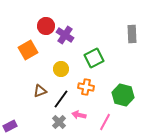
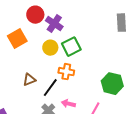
green square: (94, 58) -> (71, 47), moved
yellow circle: (61, 69) -> (50, 48), moved
orange cross: (86, 87) -> (66, 72), moved

